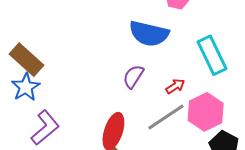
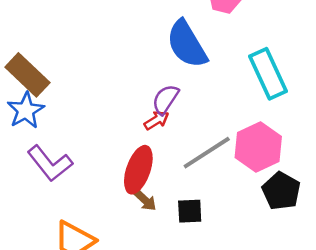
blue semicircle: (149, 34) -> (187, 44), turned 45
red arrow: (175, 86) -> (157, 120), moved
purple L-shape: (45, 128) -> (50, 163), turned 90

